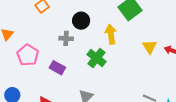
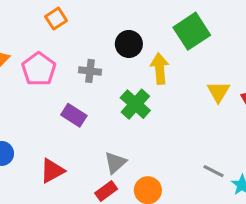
black circle: (81, 21) -> (129, 44), moved
pink pentagon: (28, 55) -> (39, 69), moved

